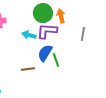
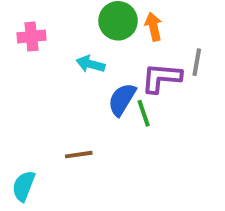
purple L-shape: (47, 31) -> (161, 78), moved
brown line: (28, 69) -> (79, 155), moved

